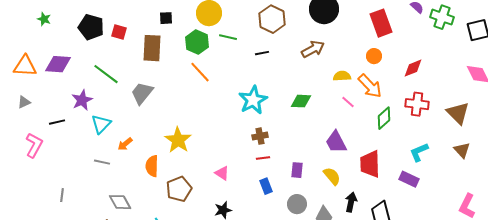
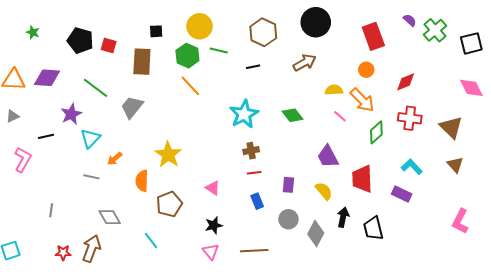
green cross: (442, 17) -> (435, 30), turned 30
green diamond: (301, 101) -> (293, 115), turned 50
cyan L-shape: (419, 152) -> (412, 167), turned 70

